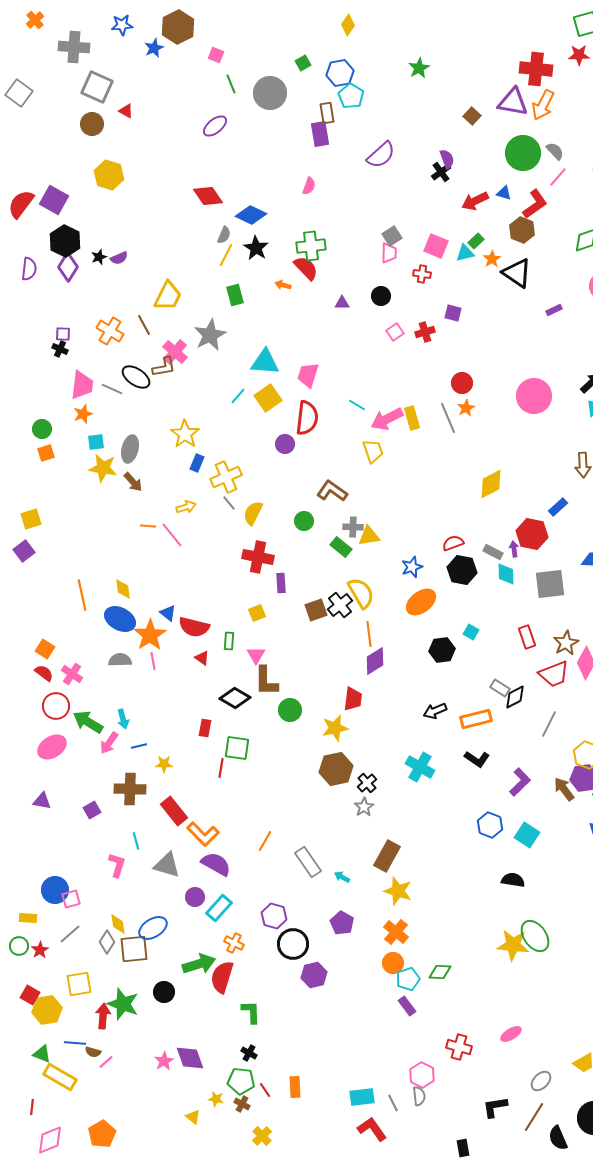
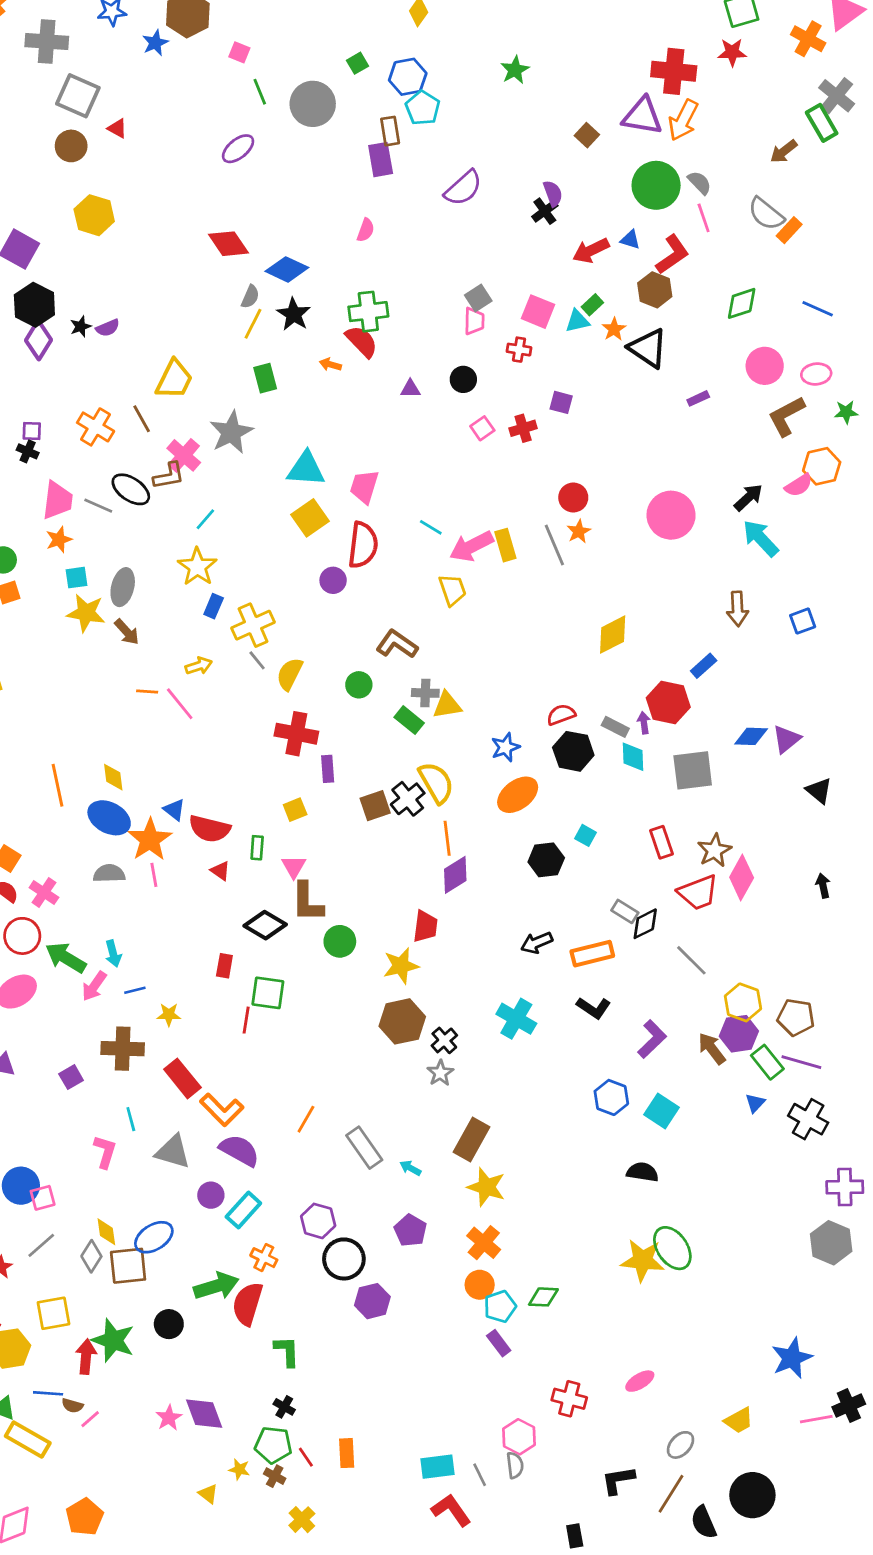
pink line: (558, 177) -> (704, 218), turned -60
cyan line: (238, 396) -> (205, 519), moved
gray line: (549, 724) -> (691, 960), turned -72

